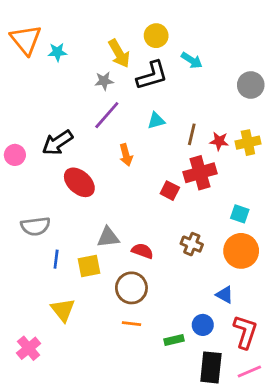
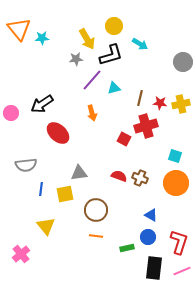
purple line: (107, 115) -> (92, 80), moved
red semicircle: (142, 251) -> (119, 176), moved
blue triangle: (225, 295) -> (151, 215), moved

